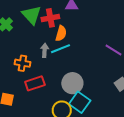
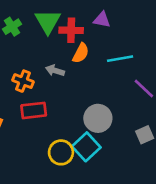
cyan line: (61, 49) -> (120, 59), moved
gray arrow: (45, 50) -> (55, 71), turned -88
gray circle: (72, 83) -> (98, 118), moved

